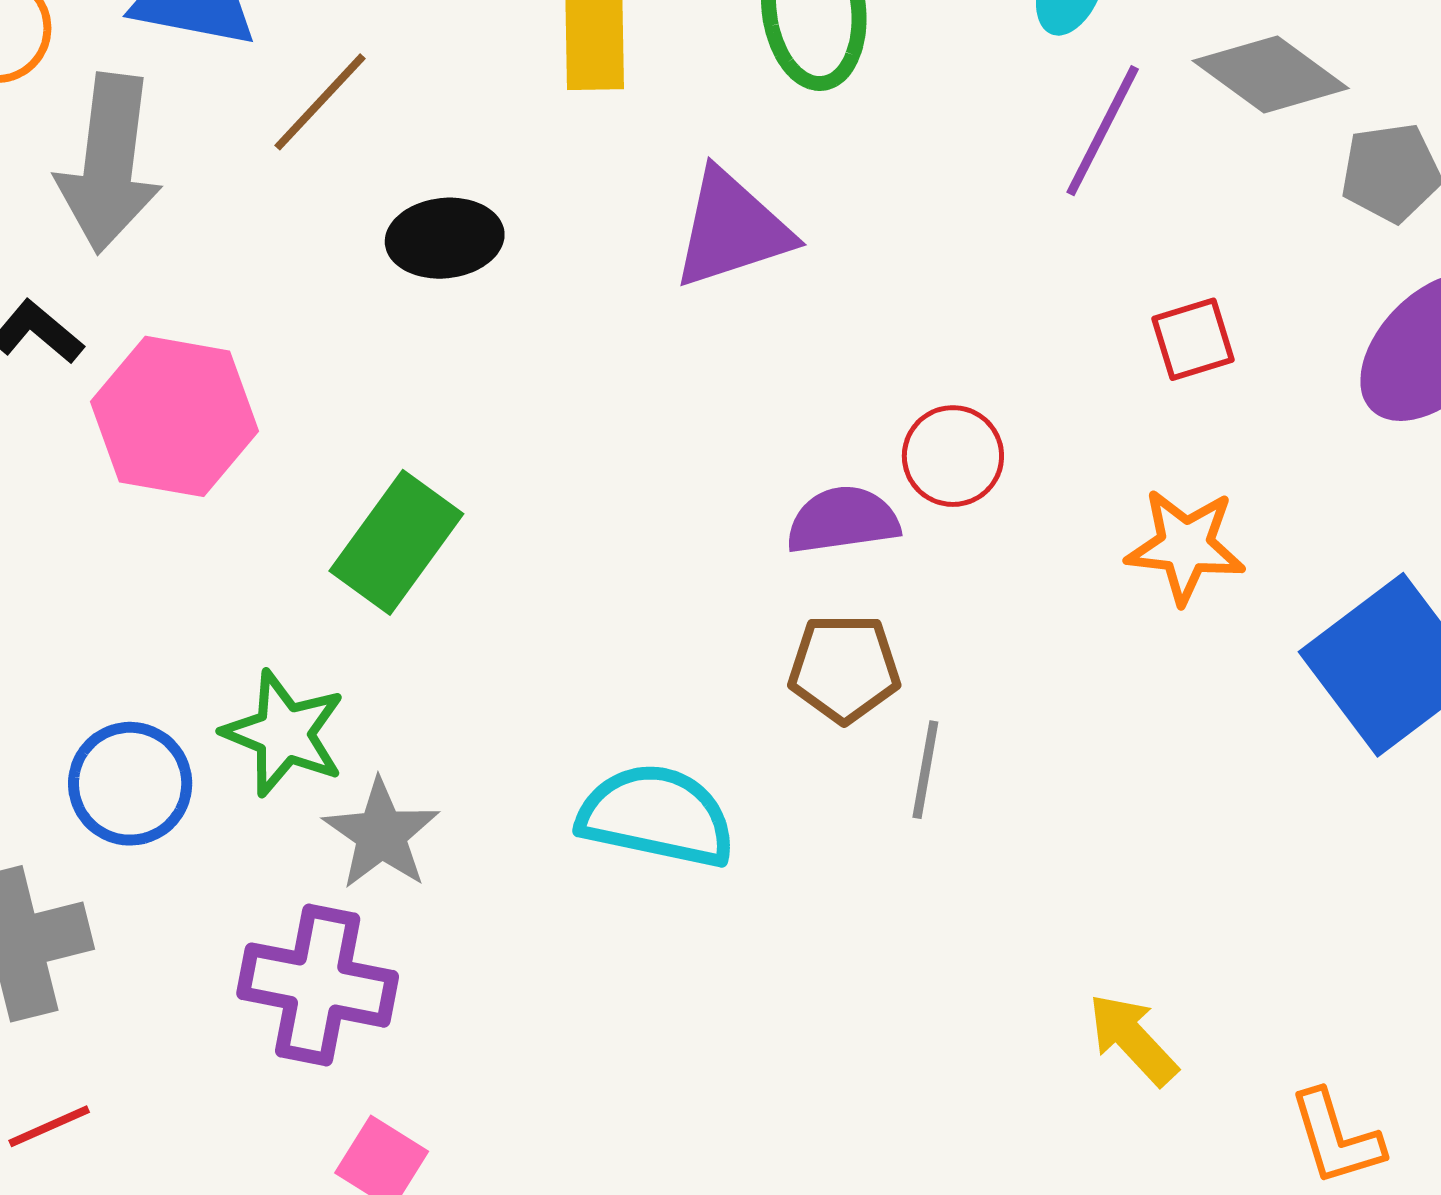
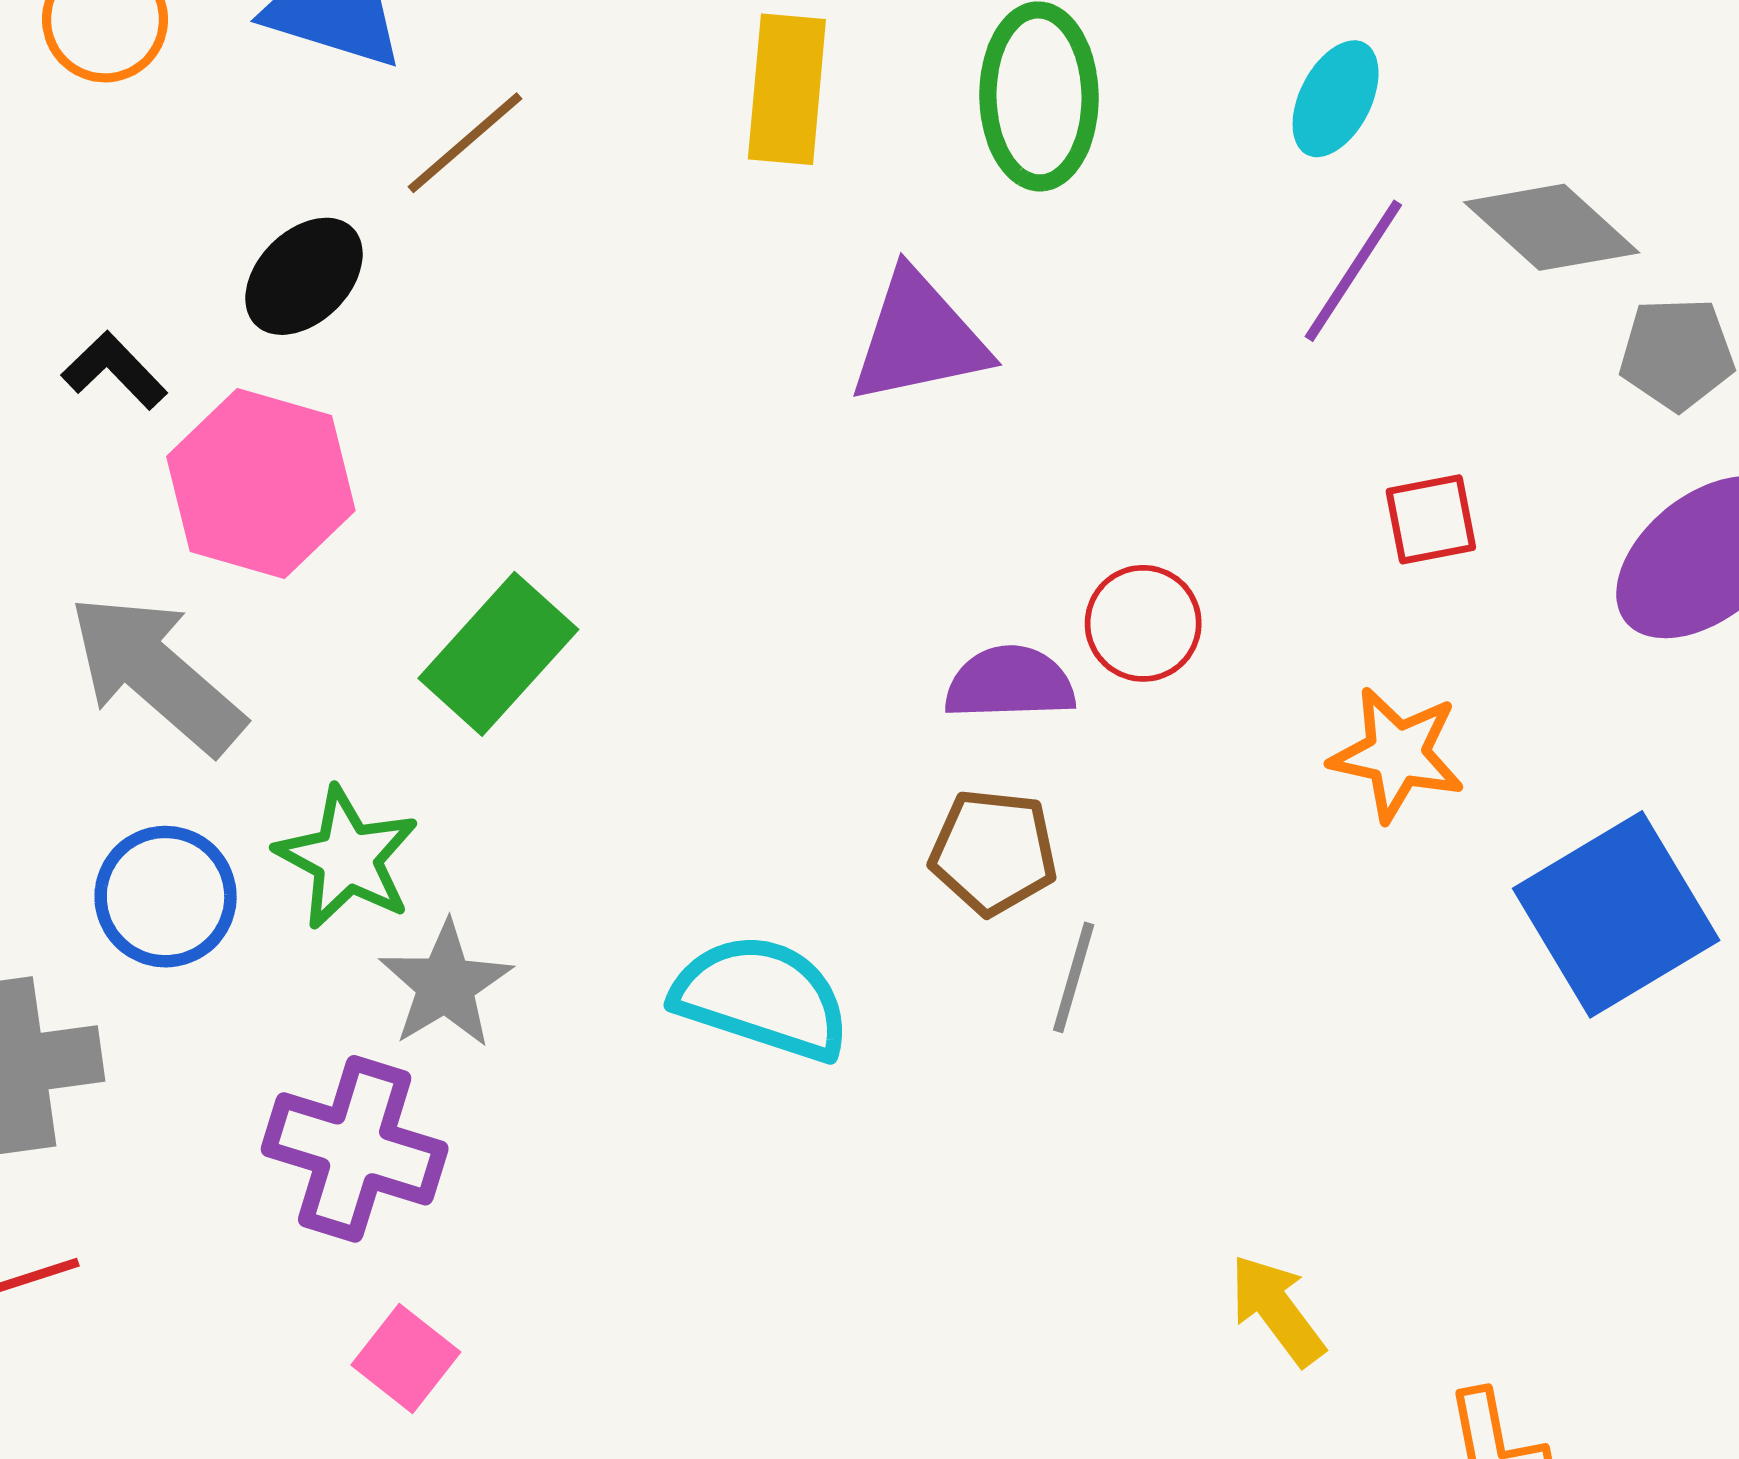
gray arrow: (109, 163) -> (156, 674), moved, turned 118
black ellipse: (445, 238) -> (304, 276), moved, turned -45

